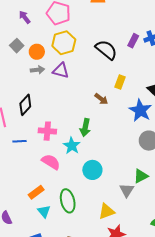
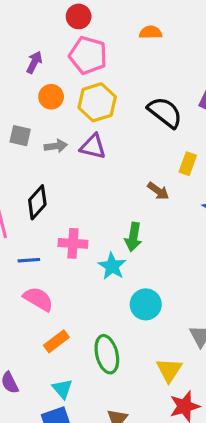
purple arrow: (25, 17) -> (34, 62), turned 64
gray square: (17, 46) -> (20, 136), moved, turned -32
orange circle: (37, 52) -> (51, 97), moved
pink semicircle: (51, 162) -> (38, 299), moved
cyan triangle: (44, 211) -> (62, 389), moved
yellow triangle: (107, 211) -> (169, 370), turned -36

